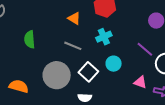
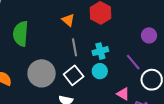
cyan cross: (104, 37) -> (100, 51), moved
green semicircle: (30, 39) -> (21, 34), size x1.4
gray line: (73, 46) -> (74, 47), moved, turned 48

